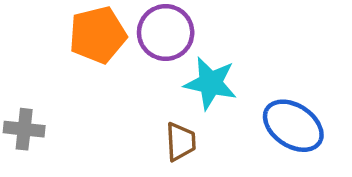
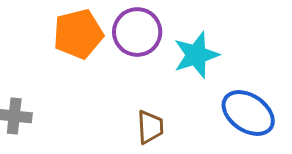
cyan star: (210, 83) -> (196, 55), moved, turned -30

